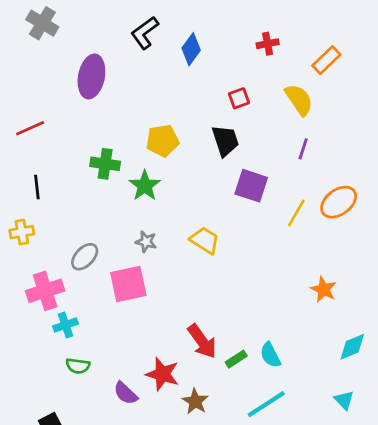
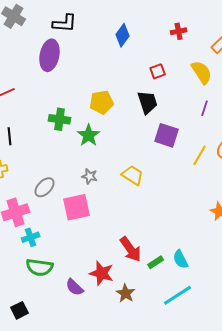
black L-shape: (145, 33) -> (65, 23), moved, turned -140
green semicircle: (78, 366) -> (40, 267), size x1.5

